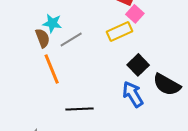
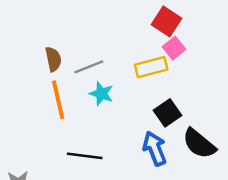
cyan star: (52, 23) -> (101, 94), moved

